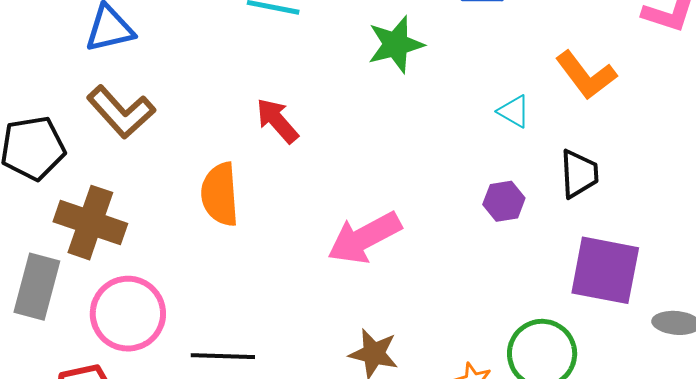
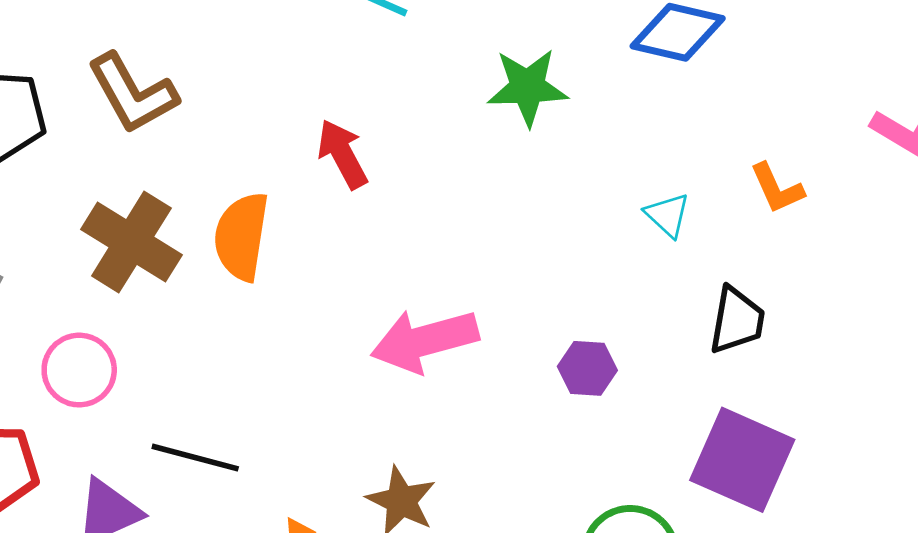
orange L-shape: (586, 75) -> (777, 188), size x0.7
purple hexagon: (504, 201) -> (587, 368), moved
brown cross: (90, 223) -> (131, 242), moved
pink circle: (128, 314) -> (79, 370), size x0.7

